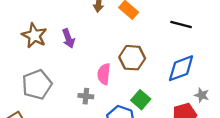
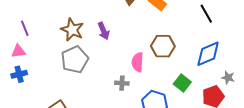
black line: (181, 24) -> (206, 14), turned 48
gray pentagon: (37, 85) -> (75, 60), moved
green square: (141, 100) -> (182, 83), moved

